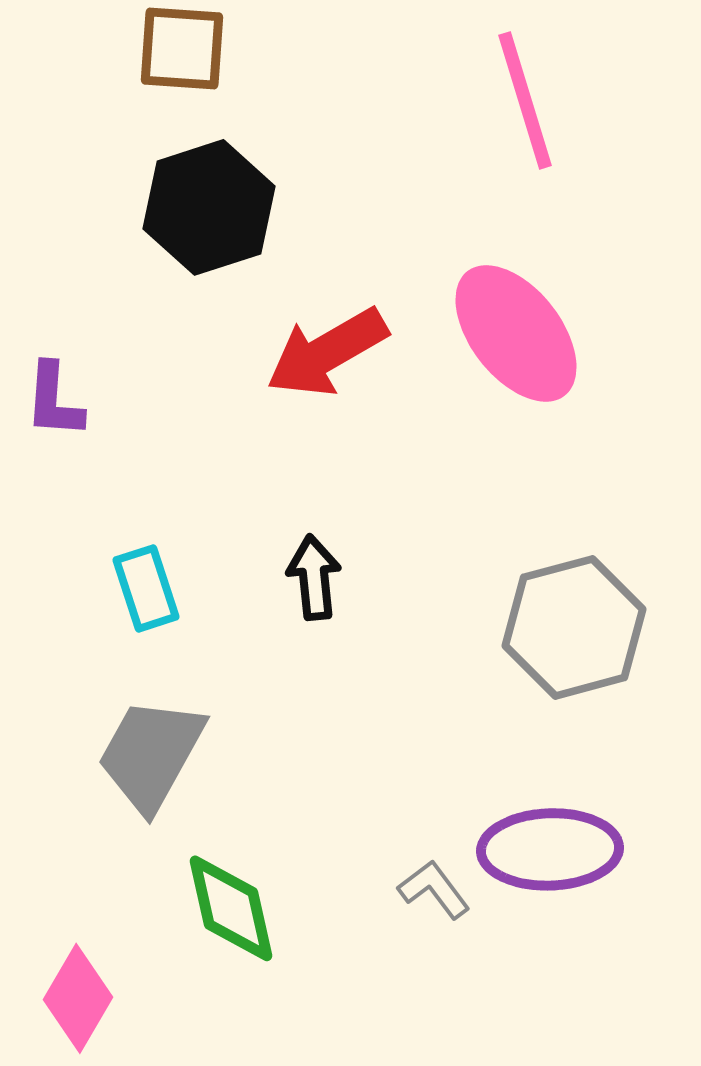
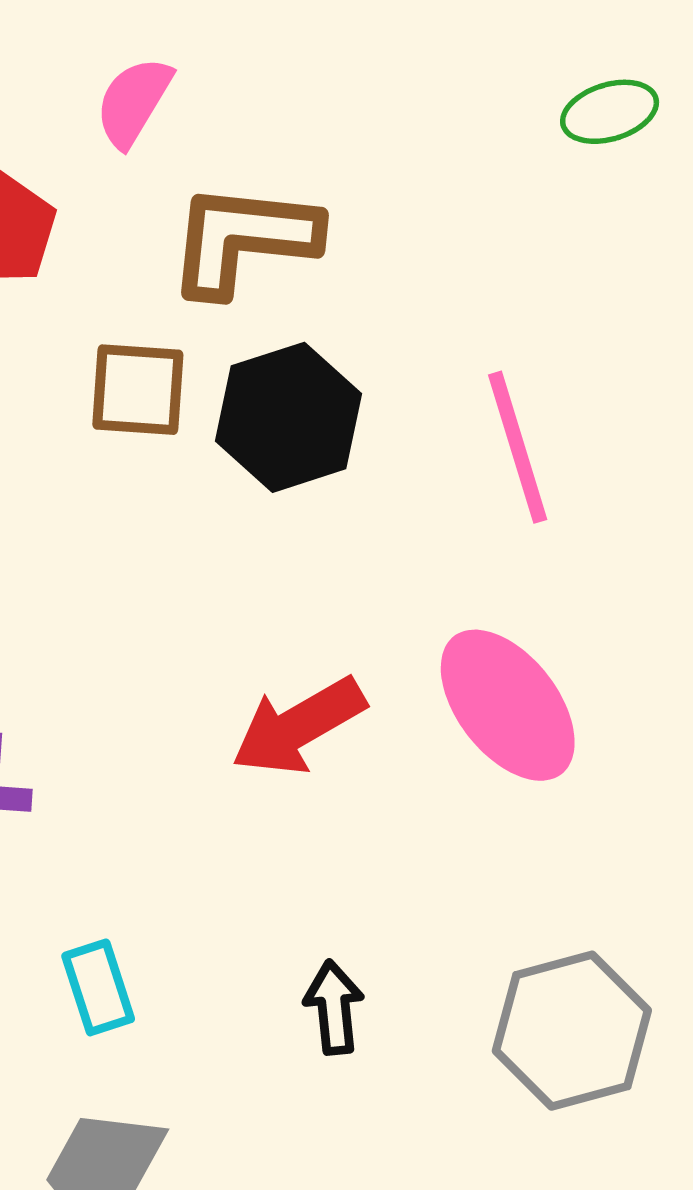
black hexagon: (209, 207) -> (289, 417), moved
black arrow: (314, 577) -> (334, 1007), moved

